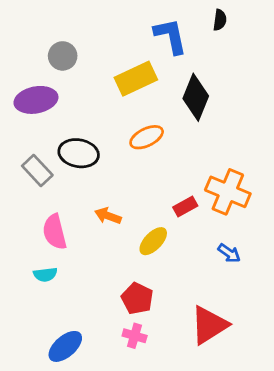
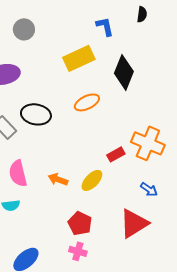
blue L-shape: (171, 36) -> (105, 26), size x0.7
gray circle: (63, 56) -> (24, 29), moved
orange arrow: (108, 216) -> (58, 179), moved
red triangle: (209, 325) -> (134, 223), moved

